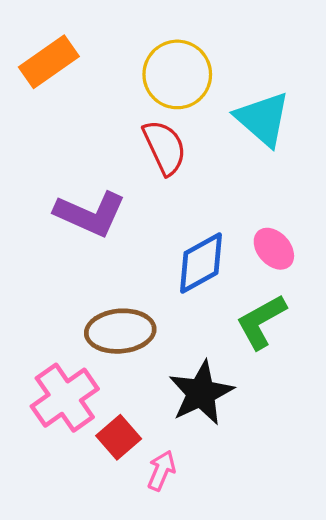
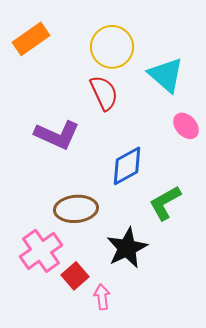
pink ellipse: (274, 249) -> (186, 126), moved
pink arrow: (161, 470) -> (102, 297), turned -30

